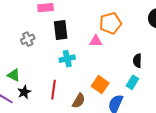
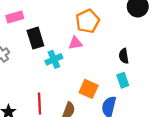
cyan cross: (67, 59) -> (54, 59), moved
cyan rectangle: (132, 82) -> (123, 80), turned -40

